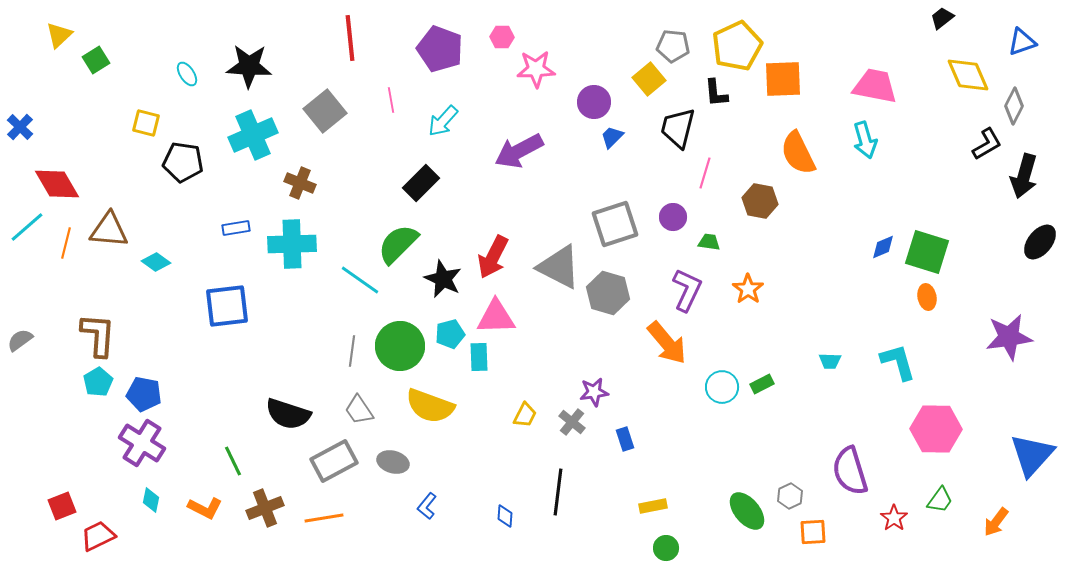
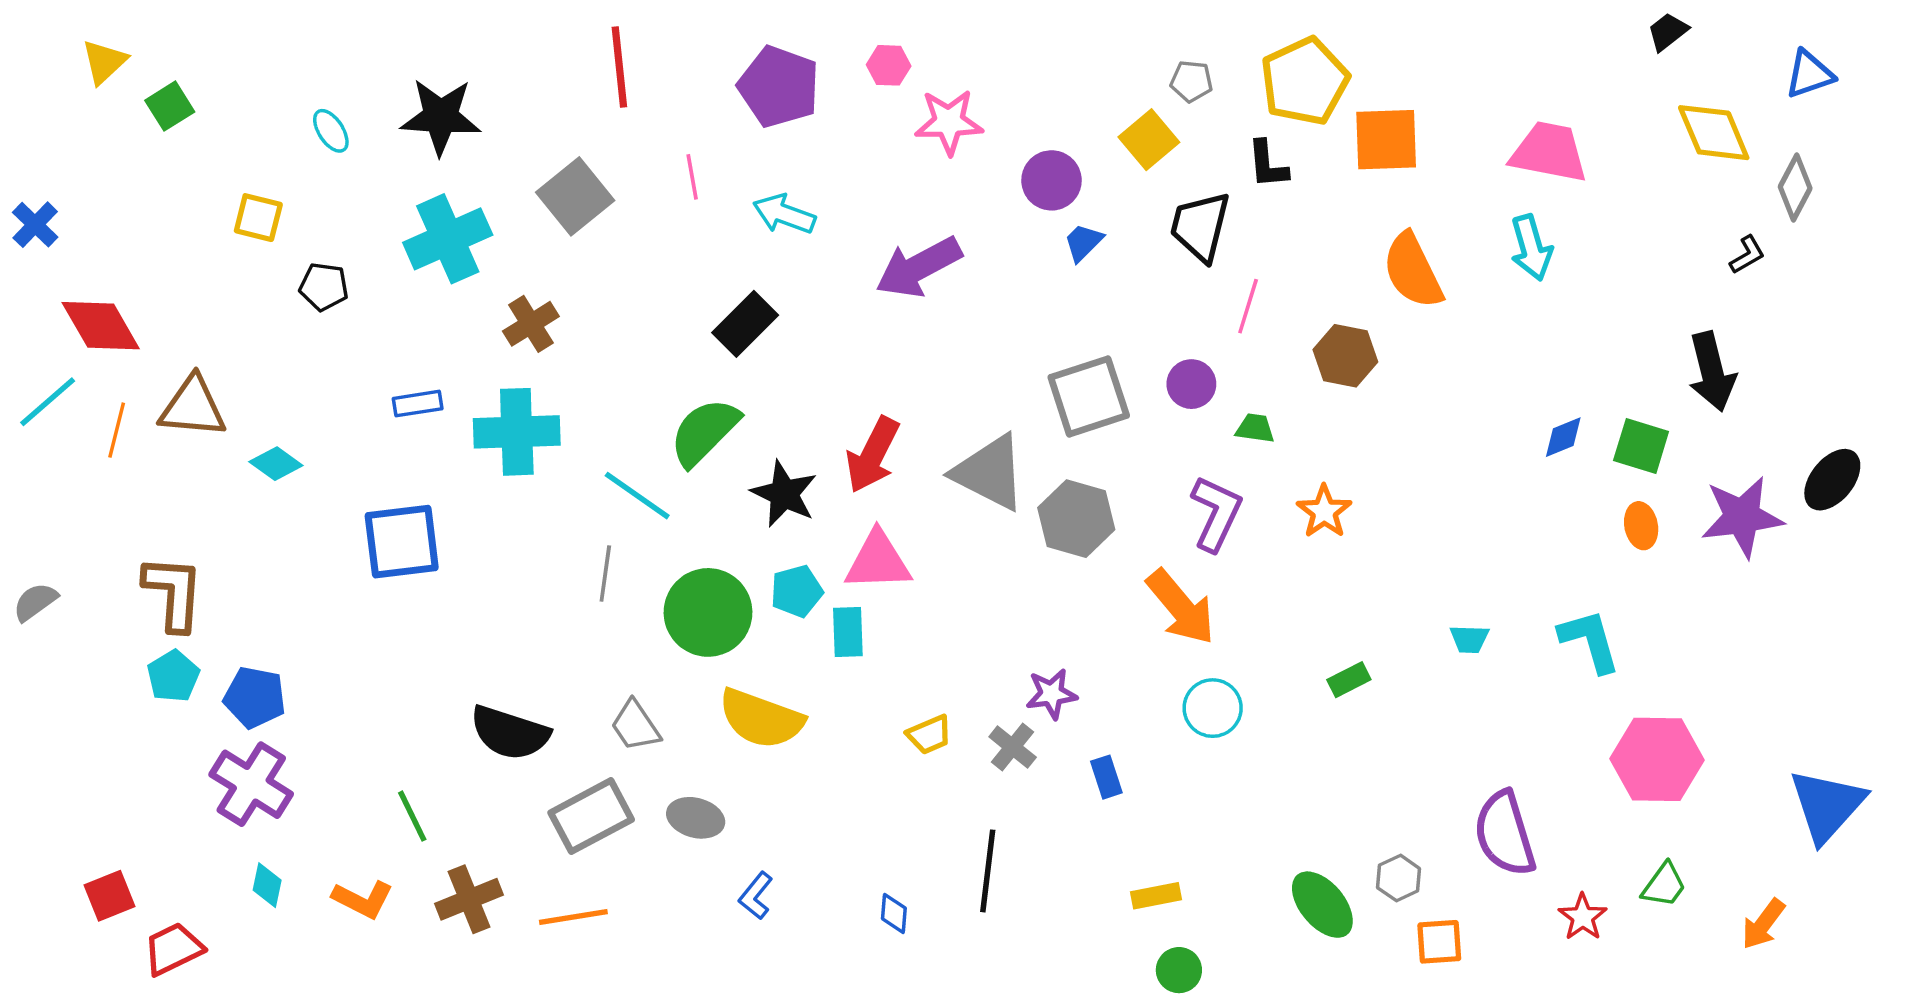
gray pentagon: (673, 46) -> (1191, 81), size x0.7
cyan arrow: (443, 121) -> (784, 214), turned 68
black L-shape: (987, 144) -> (1747, 255), size x0.7
black pentagon: (183, 162) -> (324, 287), size x0.7
black arrow: (1024, 176) -> (1712, 372), moved, turned -30
brown cross: (300, 183) -> (531, 324), turned 36
black ellipse: (1040, 242) -> (1832, 480), moved
green square: (927, 252) -> (1641, 446), size x0.7
purple star: (1009, 337) -> (1742, 517), moved
gray line: (352, 351) -> (605, 573), moved
cyan circle: (722, 387) -> (1213, 708), moved
yellow trapezoid: (525, 415) -> (929, 735), turned 40

